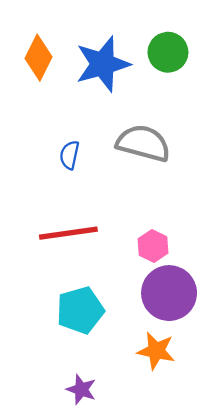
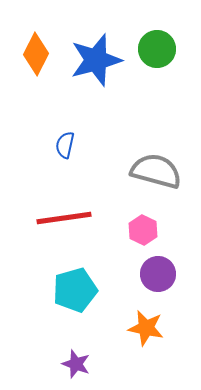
gray semicircle: (143, 143) -> (156, 171), moved
purple circle: (169, 293) -> (158, 274), size x0.7

